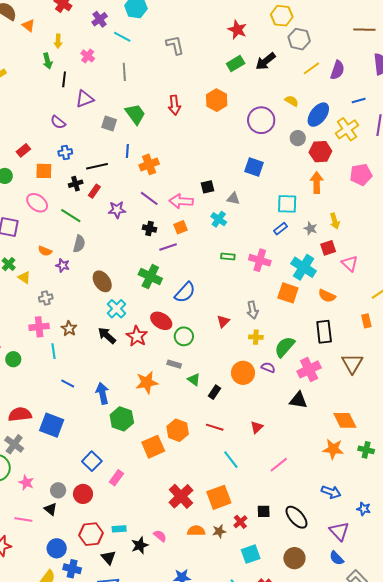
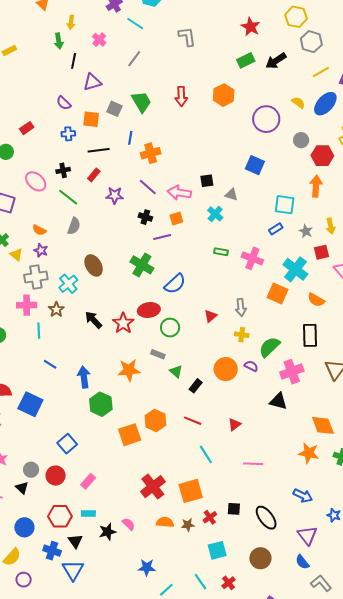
gray line: (124, 72) -> (134, 59), turned 36
blue ellipse: (318, 115) -> (325, 104), moved
orange square: (44, 171) -> (91, 119), moved
black cross: (76, 184) -> (63, 170), moved
purple star: (63, 265) -> (41, 250), moved
gray cross: (46, 298) -> (36, 277), size x1.6
cyan cross: (117, 309) -> (68, 284), moved
red ellipse: (161, 321) -> (149, 310), turned -45
pink line: (279, 465) -> (253, 464), turned 36
pink rectangle: (116, 478) -> (88, 481), moved
blue cross: (72, 569) -> (52, 551), moved

